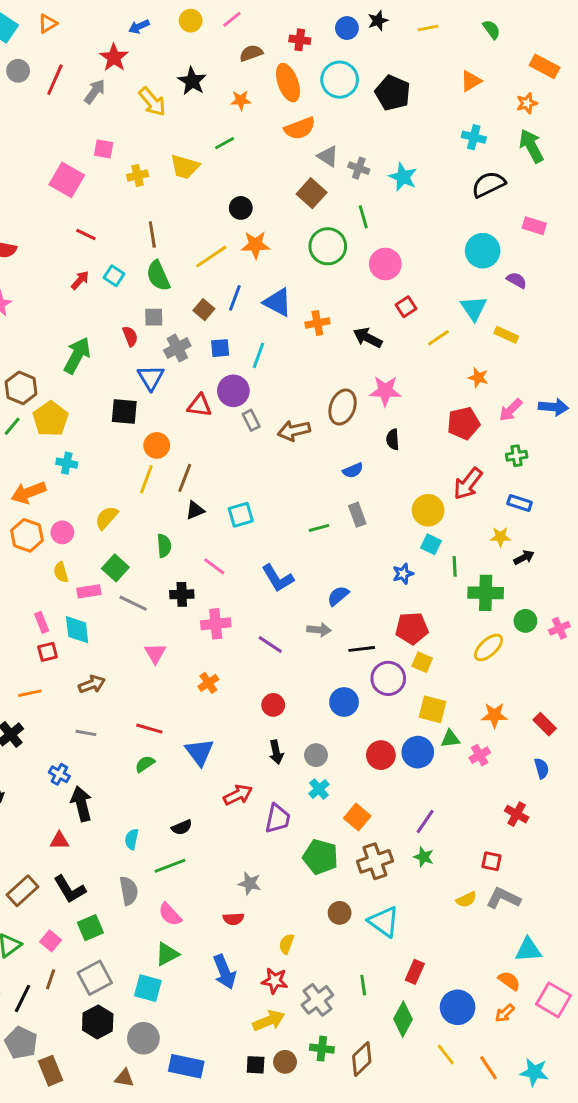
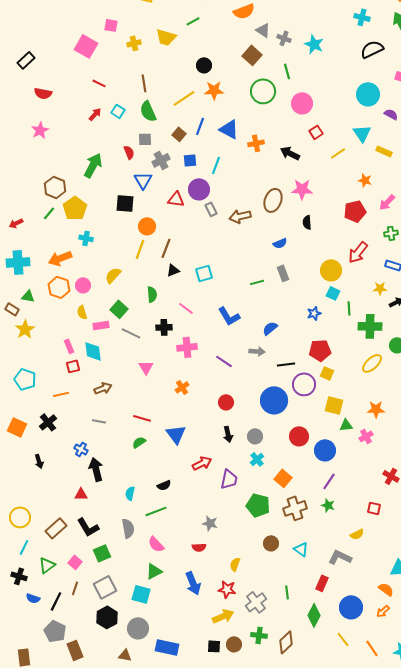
blue circle: (344, 702) -> (274, 400), size x1.4
blue circle: (418, 752) -> (325, 450), moved
gray L-shape: (503, 898) -> (340, 557), moved
cyan triangle: (384, 922) -> (301, 549), size x0.7

